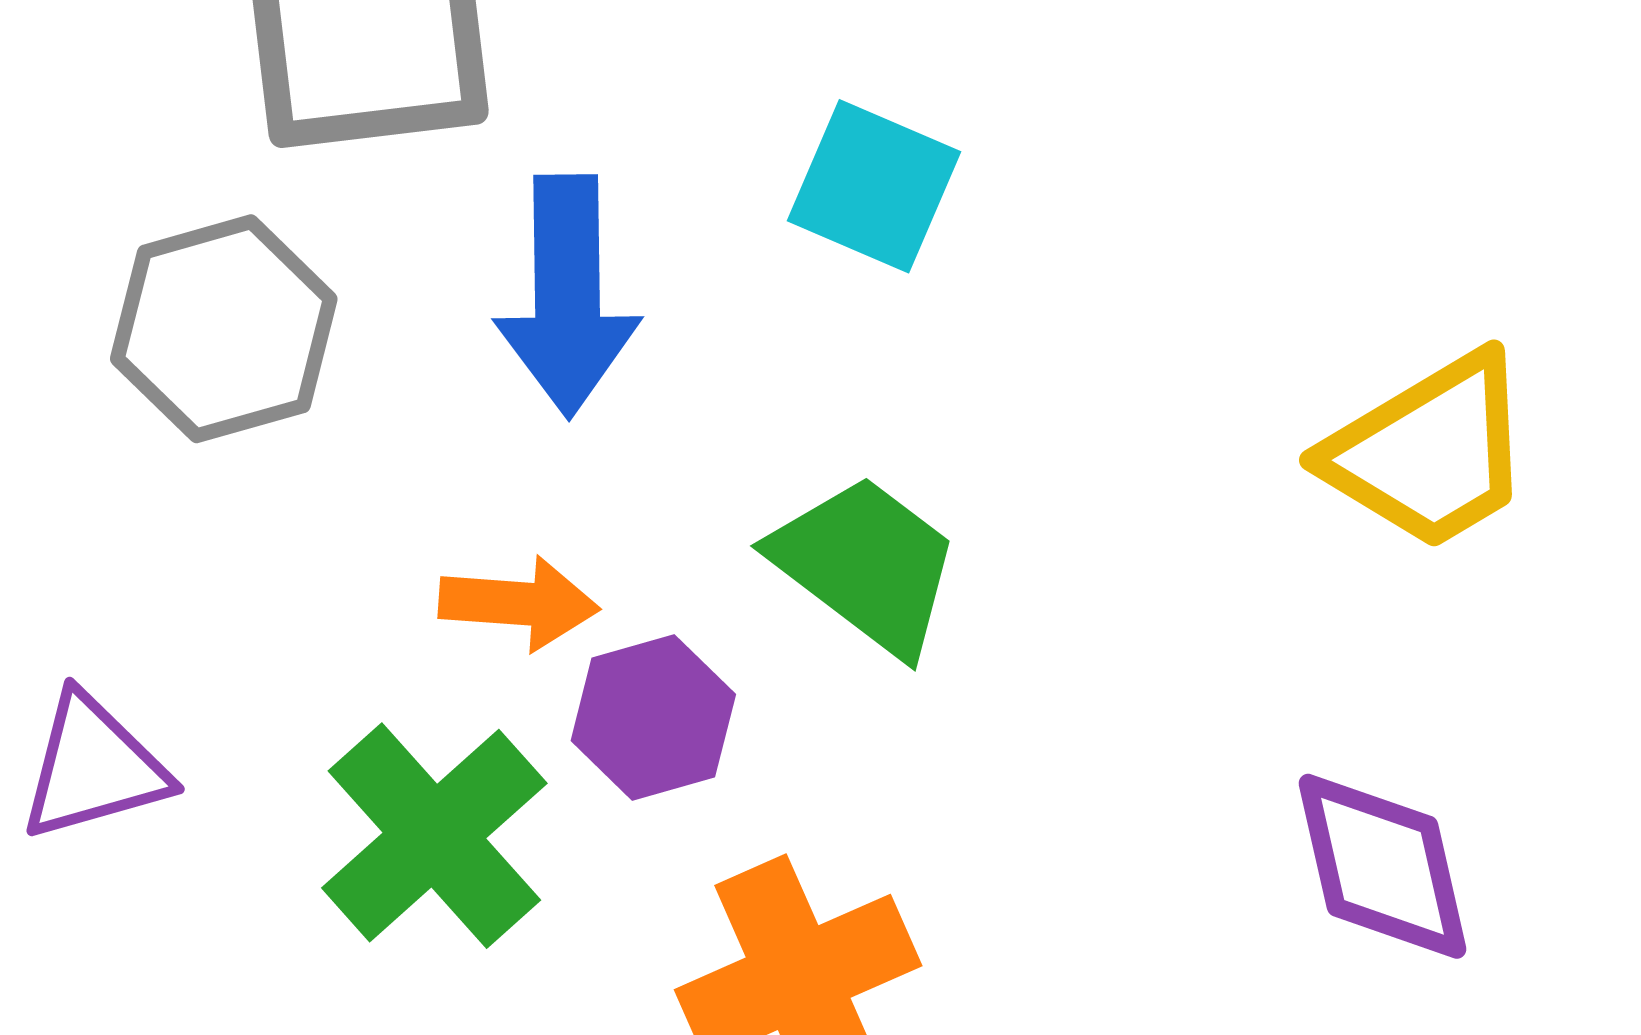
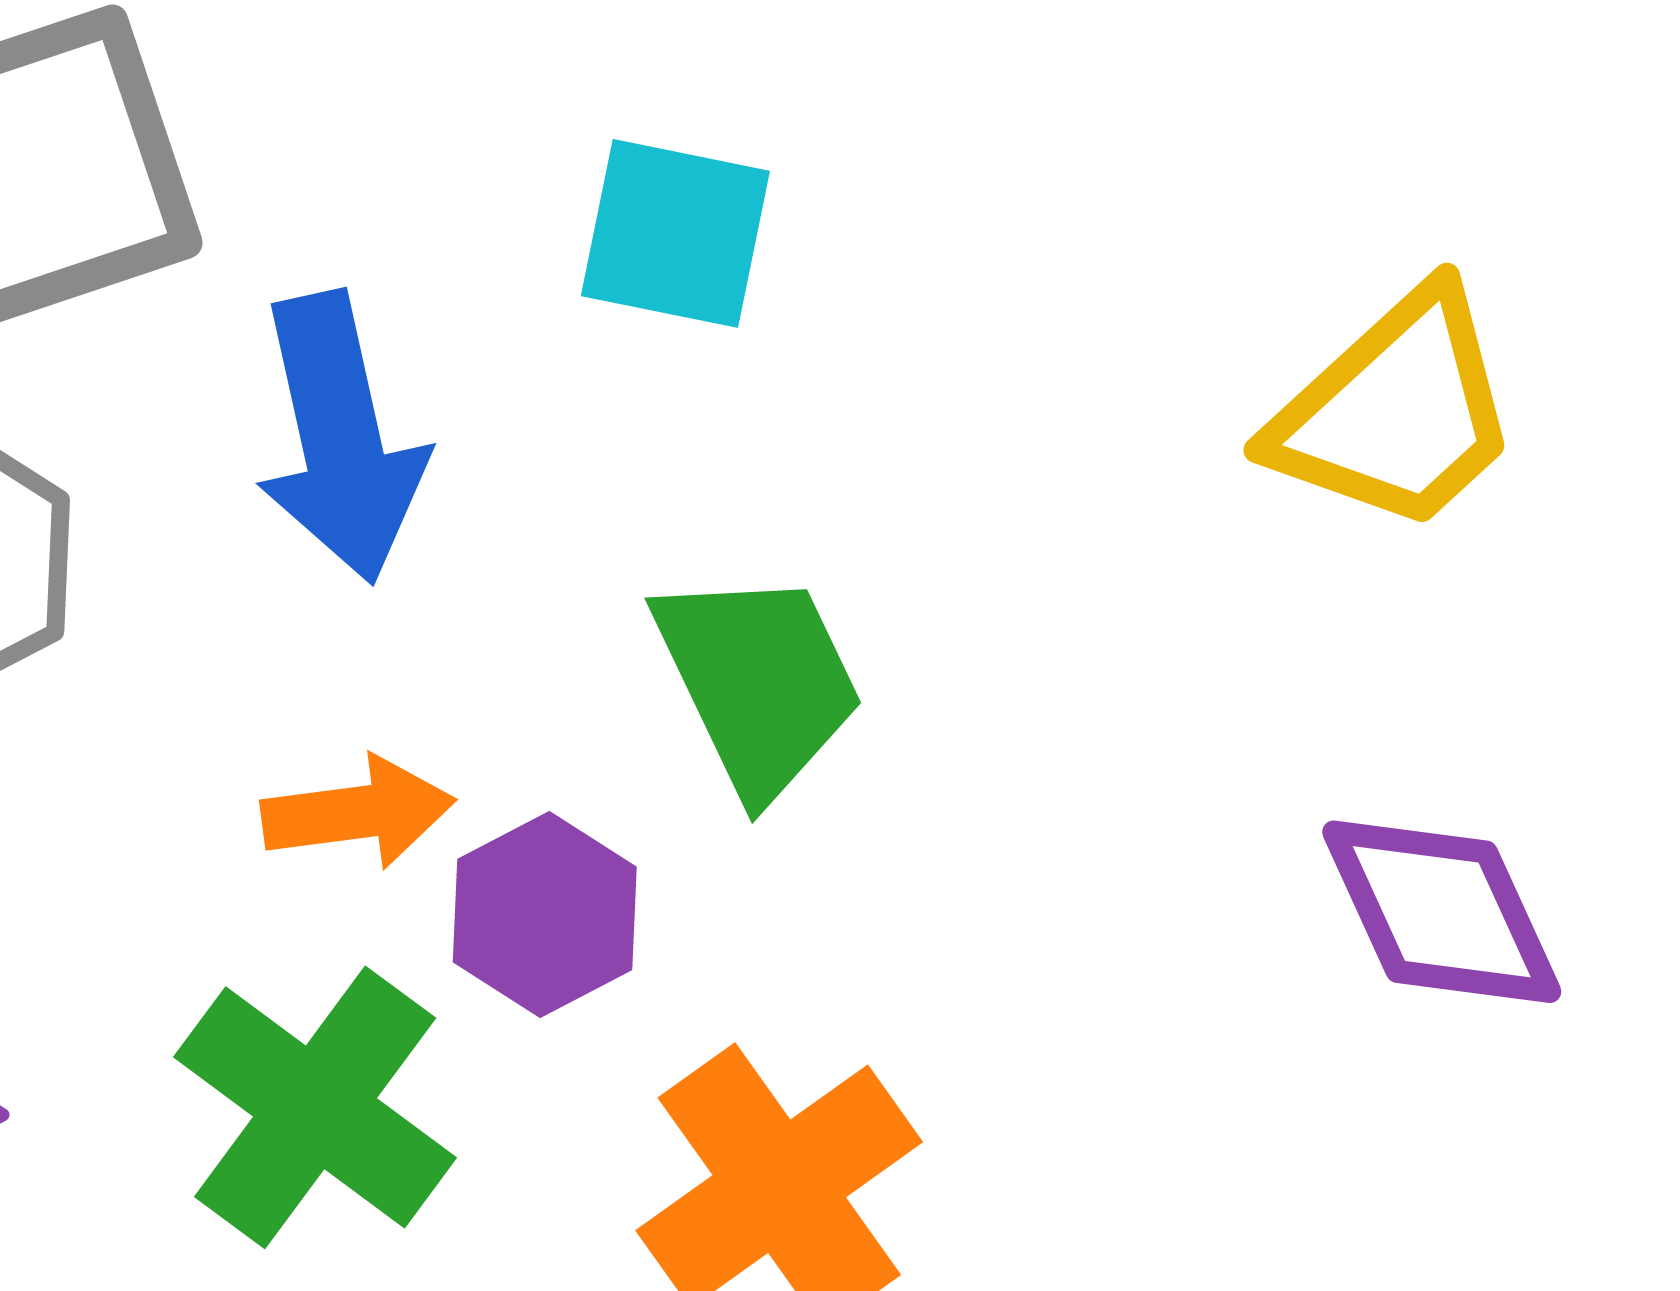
green trapezoid: (866, 565) -> (758, 682), turned 39

